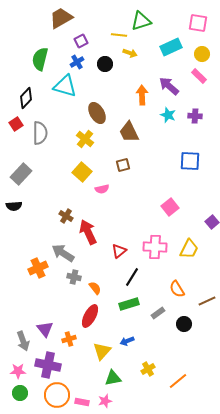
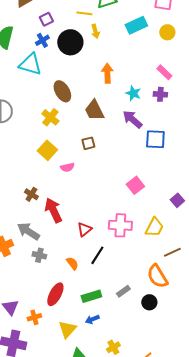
yellow arrow: (130, 53) -> (95, 31), turned 56
black circle: (105, 64) -> (70, 42), size x1.6
pink rectangle: (199, 76) -> (164, 72), moved
purple arrow: (169, 86) -> (132, 119), moved
orange semicircle: (95, 288) -> (72, 263), moved
orange semicircle: (177, 289) -> (157, 276), moved, size x1.4
brown line: (207, 301) -> (172, 252), moved
green rectangle: (129, 304) -> (91, 296), moved

